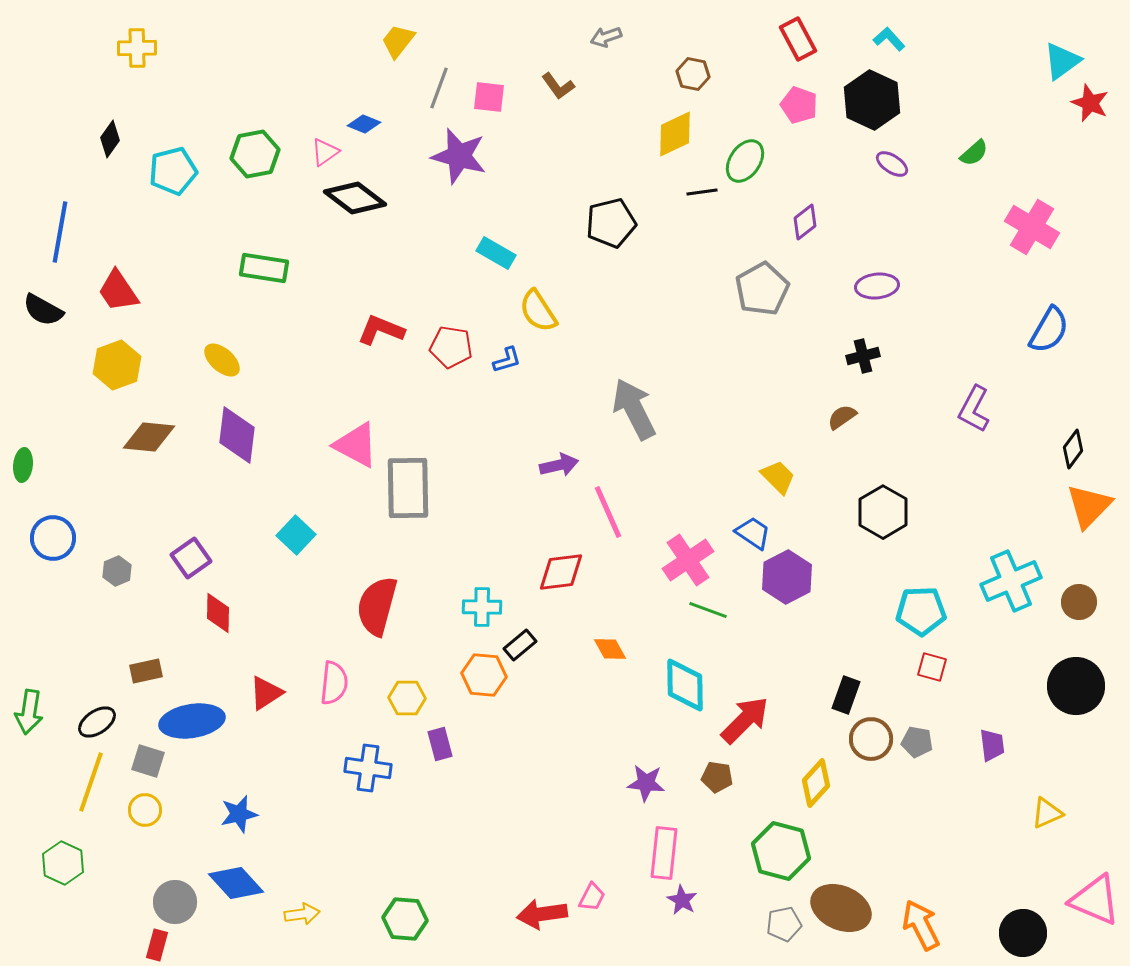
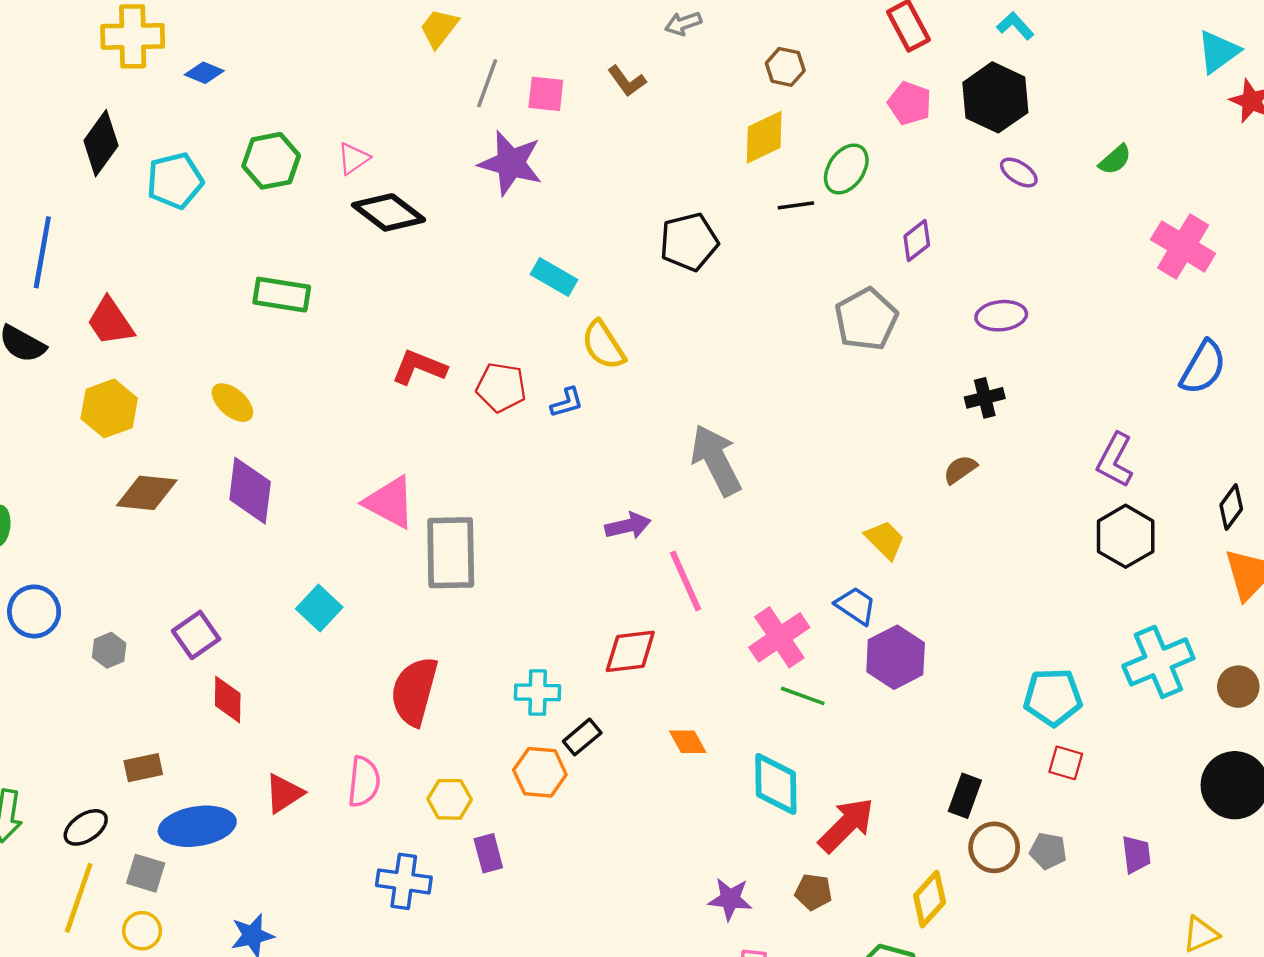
yellow cross: (137, 48) -> (133, 36), size x1.4
blue diamond: (364, 124) -> (204, 73), moved
black diamond: (110, 139) -> (101, 143), size x1.5
black hexagon: (883, 512) -> (1126, 536), moved

